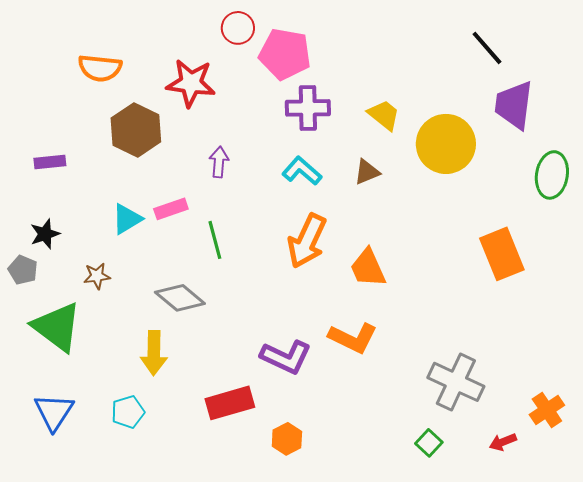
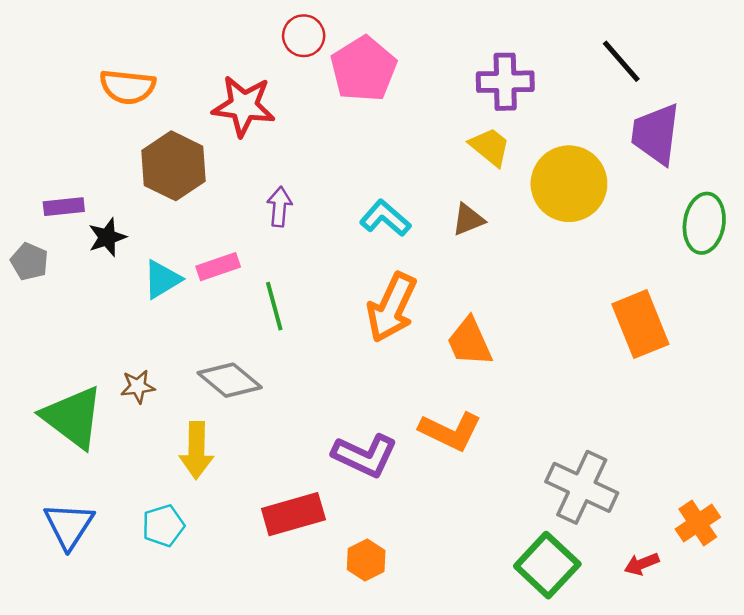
pink pentagon: (285, 54) -> (364, 69), turned 30
purple cross: (308, 108) -> (505, 82), moved
black star: (45, 234) -> (107, 237), moved
gray pentagon: (23, 270) -> (29, 262), moved
brown star: (97, 276) -> (138, 387), moved
green square: (429, 443) -> (547, 565), size x1.8

